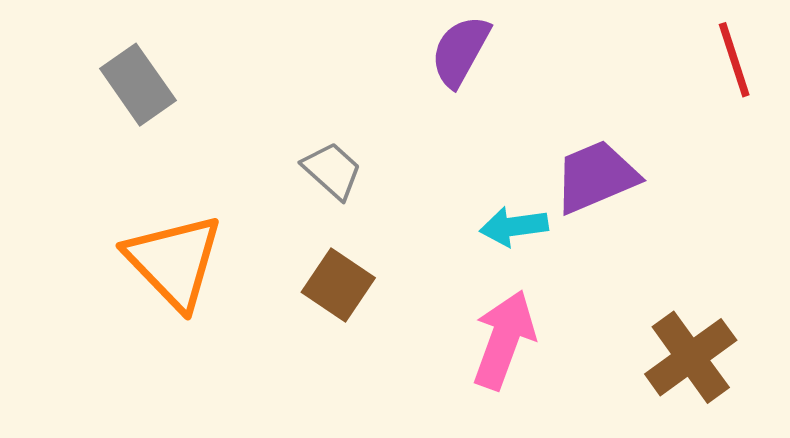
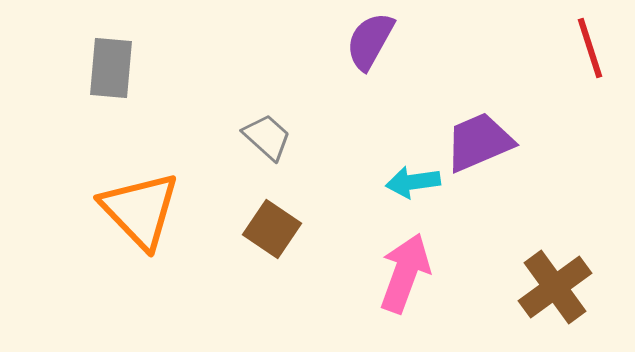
gray rectangle: (138, 85) -> (111, 68), turned 40

